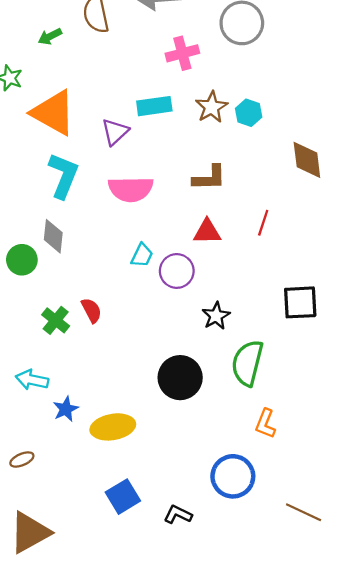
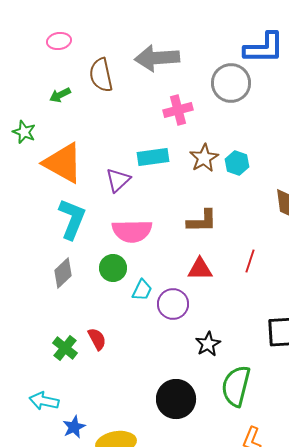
gray diamond: (53, 236) -> (63, 273), turned 40
green circle: (22, 260) -> (113, 268), moved

